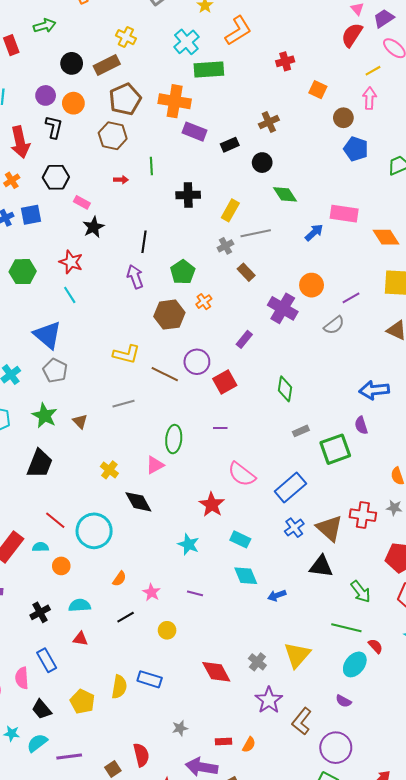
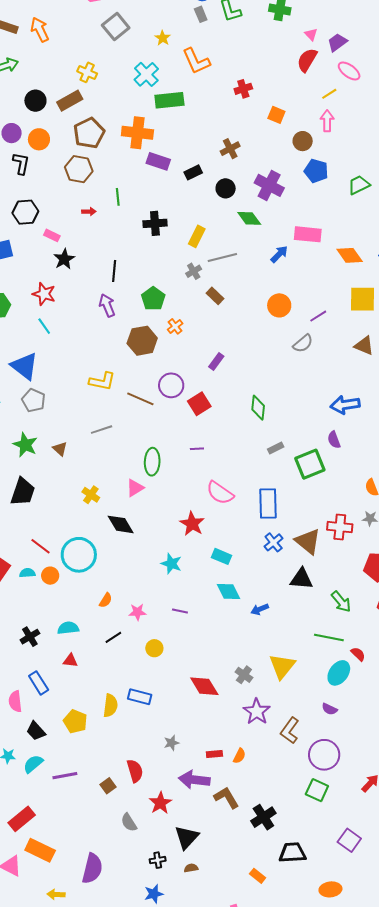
orange L-shape: (238, 31) -> (196, 61), turned 100
purple cross: (283, 308) -> (269, 185), moved
blue rectangle: (290, 487) -> (268, 503), turned -48
orange circle: (61, 566) -> (50, 576), moved
pink star: (151, 592) -> (138, 612), turned -30

